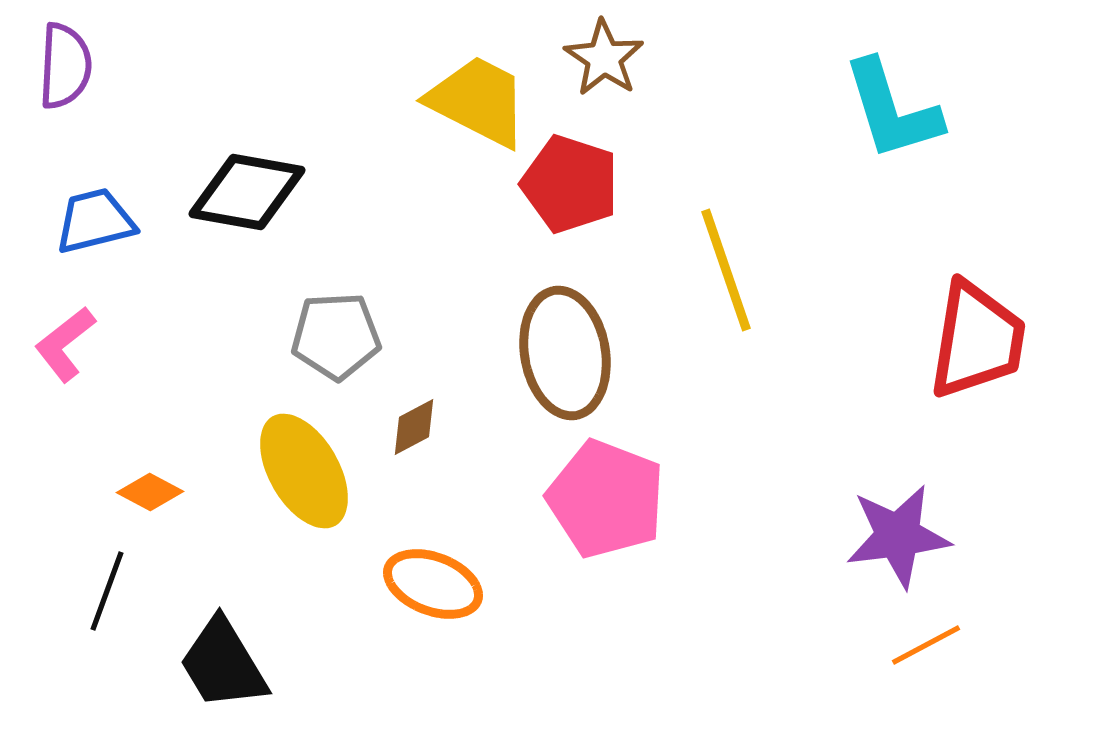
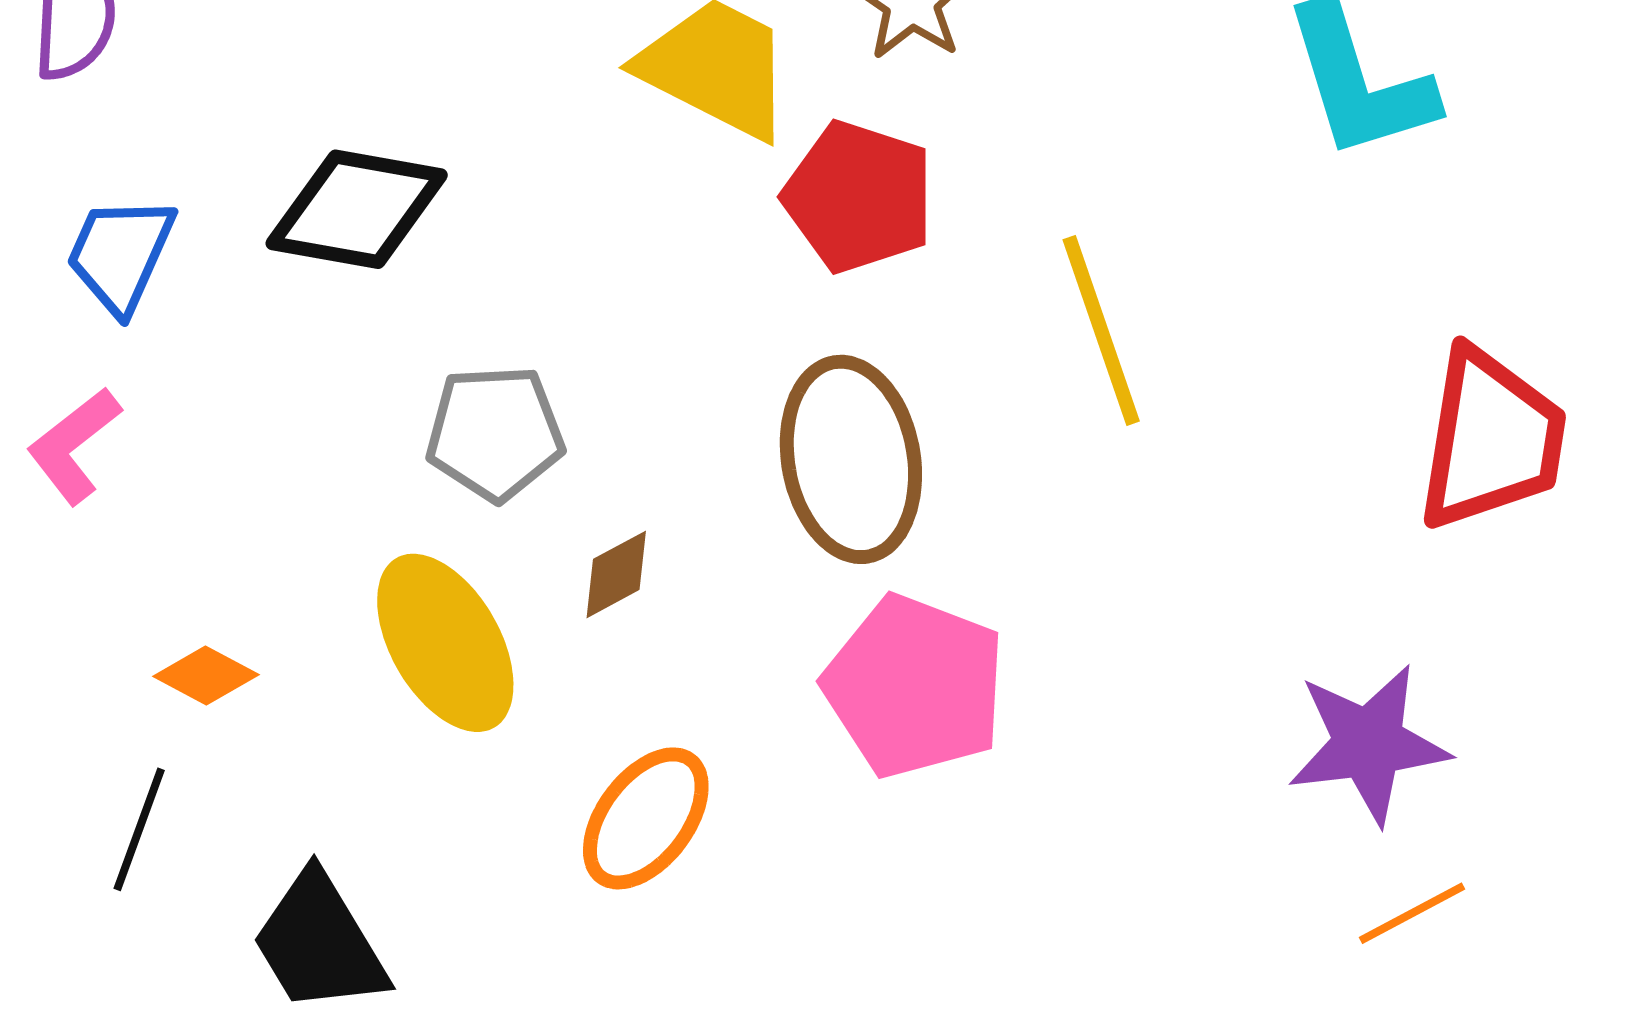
blue trapezoid: (95, 221) -> (120, 254), turned -52
orange ellipse: (433, 584) -> (646, 818), turned -74

